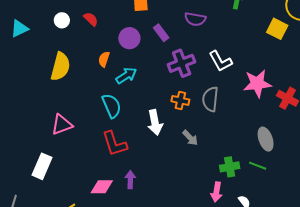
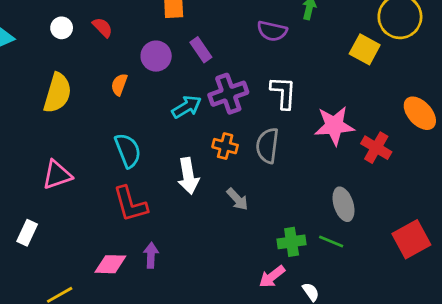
purple semicircle: (195, 19) -> (272, 31), moved
white L-shape: (220, 61) -> (283, 93), turned -150
cyan arrow: (126, 76) -> (187, 107), moved
white rectangle: (42, 166) -> (27, 233), size x0.7
pink arrow: (216, 192) -> (272, 277), turned 42

